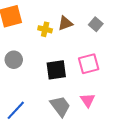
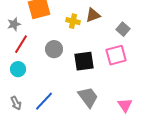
gray square: (96, 24) -> (123, 29), moved
gray circle: (14, 60) -> (54, 49), moved
pink triangle: (88, 100) -> (125, 105), moved

